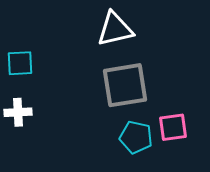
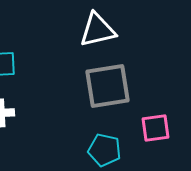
cyan pentagon: (136, 137) -> (105, 150), moved

